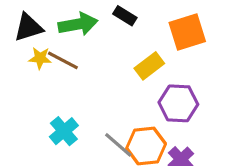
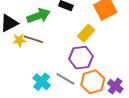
purple hexagon: (178, 103) -> (81, 58), moved
gray line: (118, 145) -> (65, 79), moved

